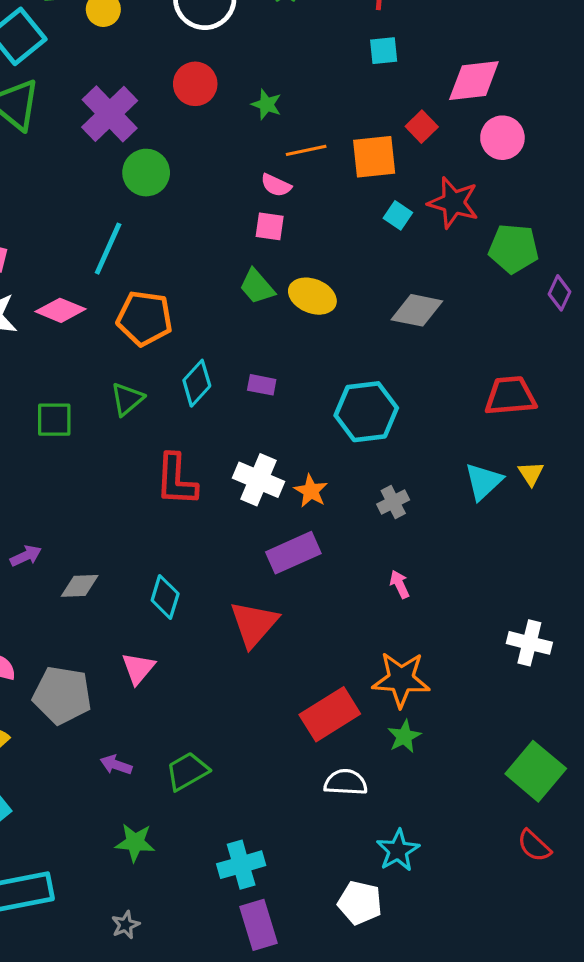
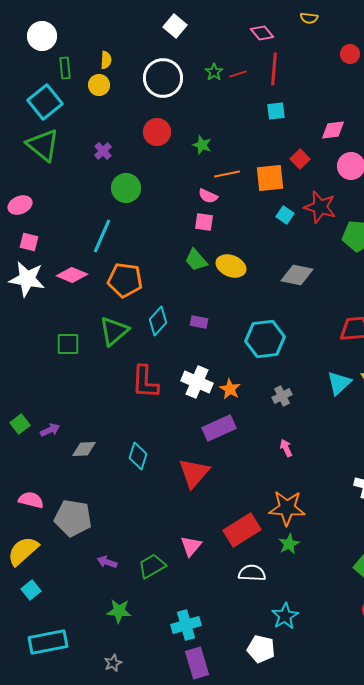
pink diamond: (474, 81) -> (333, 130), size x0.7
purple cross: (110, 114) -> (103, 151), size x0.5
green triangle: (127, 399) -> (114, 331), size x1.4
pink triangle: (138, 668) -> (191, 546), moved

